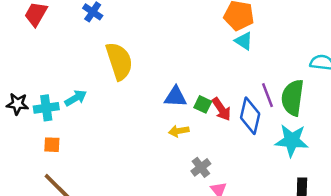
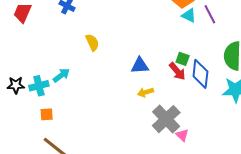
yellow semicircle: (119, 61) -> (92, 42), size x0.6
purple line: (268, 95) -> (210, 14), moved
green square: (203, 104) -> (183, 59), moved
gray cross: (201, 167) -> (166, 119), size x1.8

